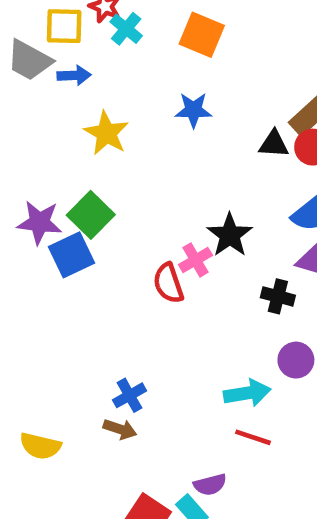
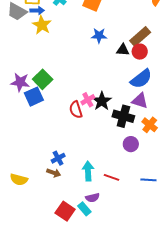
blue arrow: (74, 75) -> (37, 10), moved
blue star: (193, 110) -> (99, 36), moved
yellow star: (106, 133) -> (42, 25), moved
black star: (230, 235) -> (102, 101), moved
black cross: (278, 296) -> (123, 116), size x1.5
cyan arrow: (247, 393) -> (88, 171), moved, turned -84

